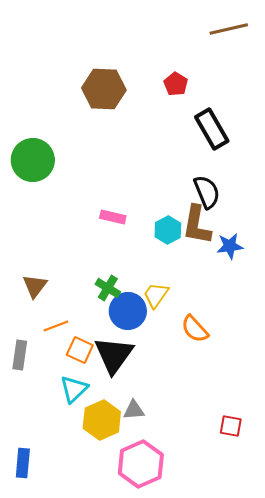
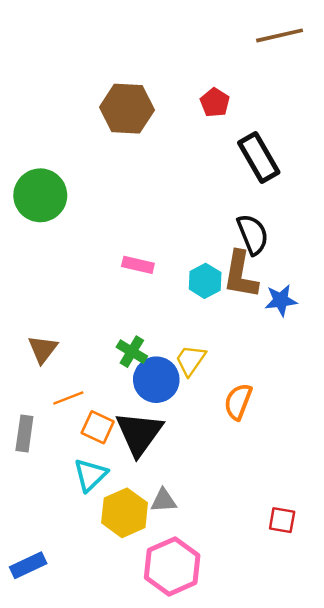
orange semicircle: (195, 329) -> (238, 402), turned 64
blue rectangle: (23, 463) -> (28, 565), turned 60

